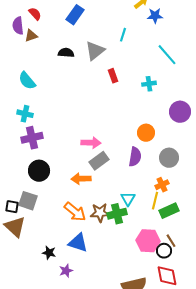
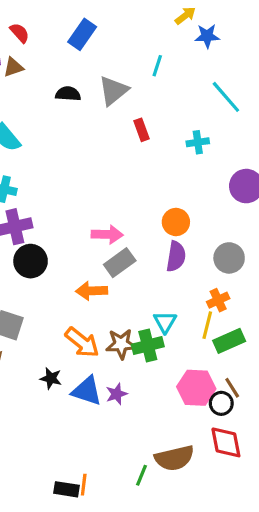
orange circle: (146, 133) -> (176, 222), moved
black circle: (39, 171) -> (31, 261), moved
black star: (49, 253) -> (51, 378), moved
purple star: (66, 271) -> (117, 394), moved

